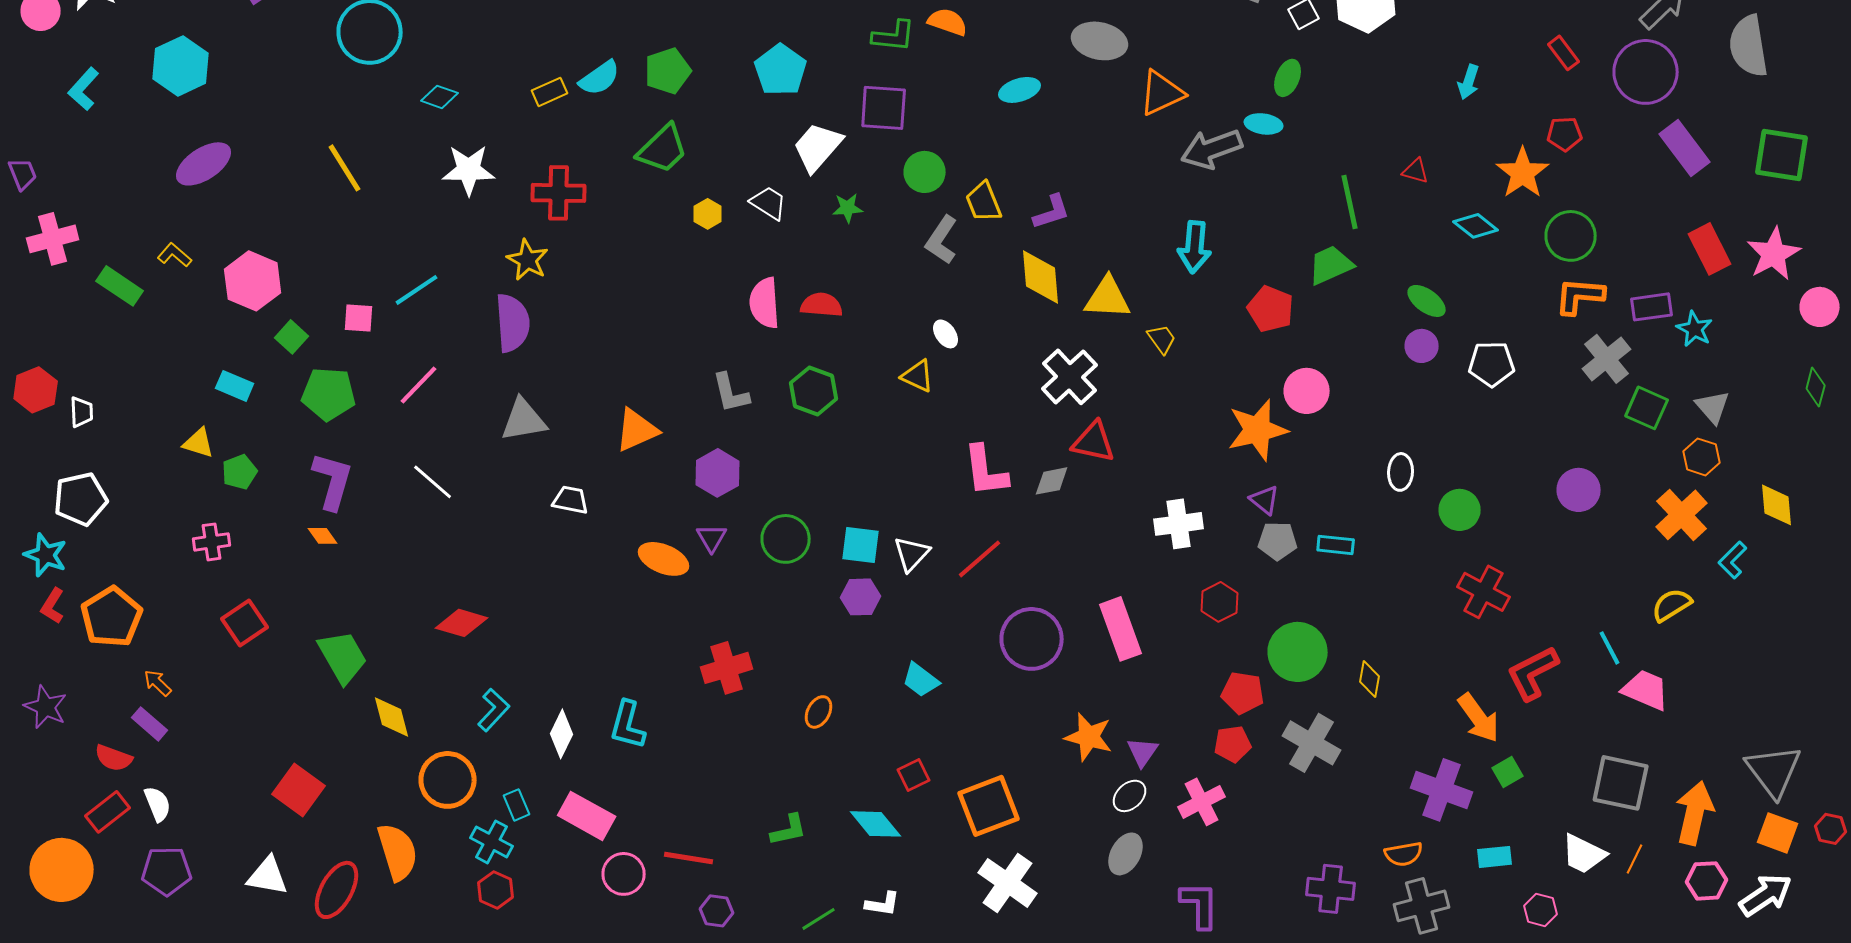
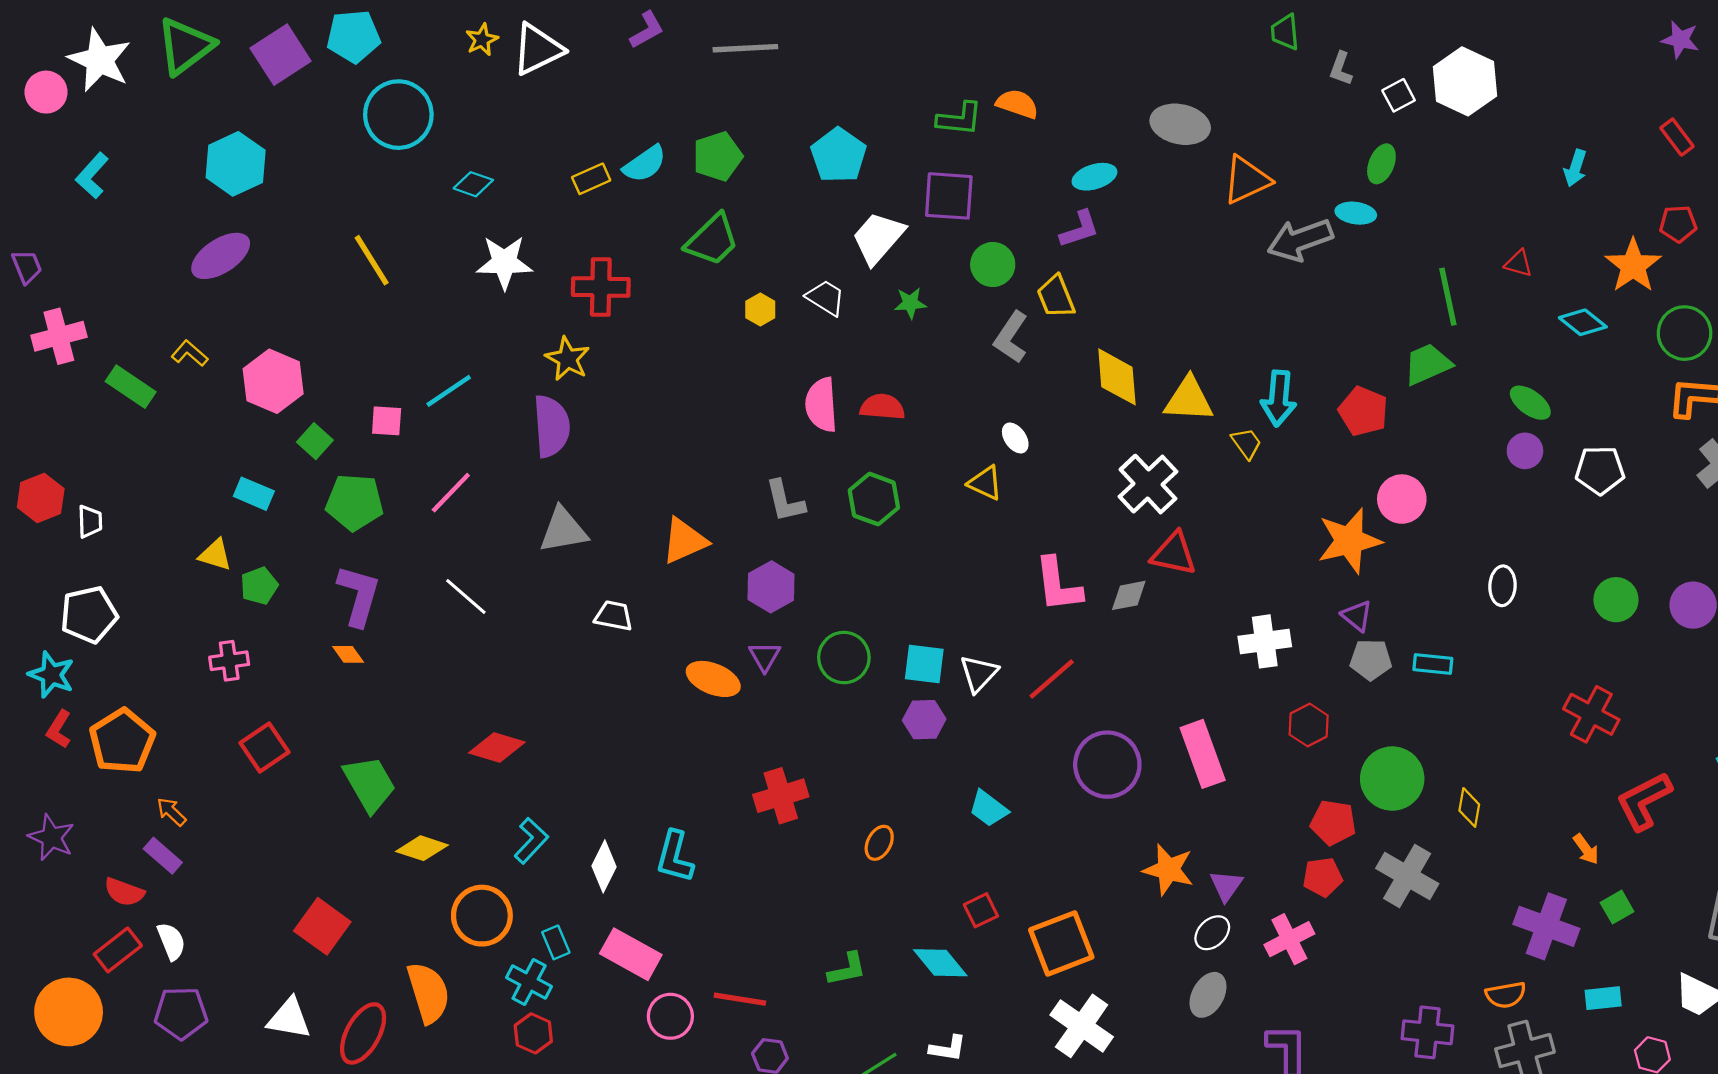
cyan hexagon: (181, 66) -> (236, 164), moved
purple L-shape: (1052, 212) -> (1079, 229), moved
cyan arrow: (1195, 247) -> (1279, 398), moved
green circle: (1460, 510) -> (1616, 600), moved
yellow diamond: (392, 717) -> (422, 848), turned -57
orange arrow: (1479, 718) -> (1586, 849), size x0.6

